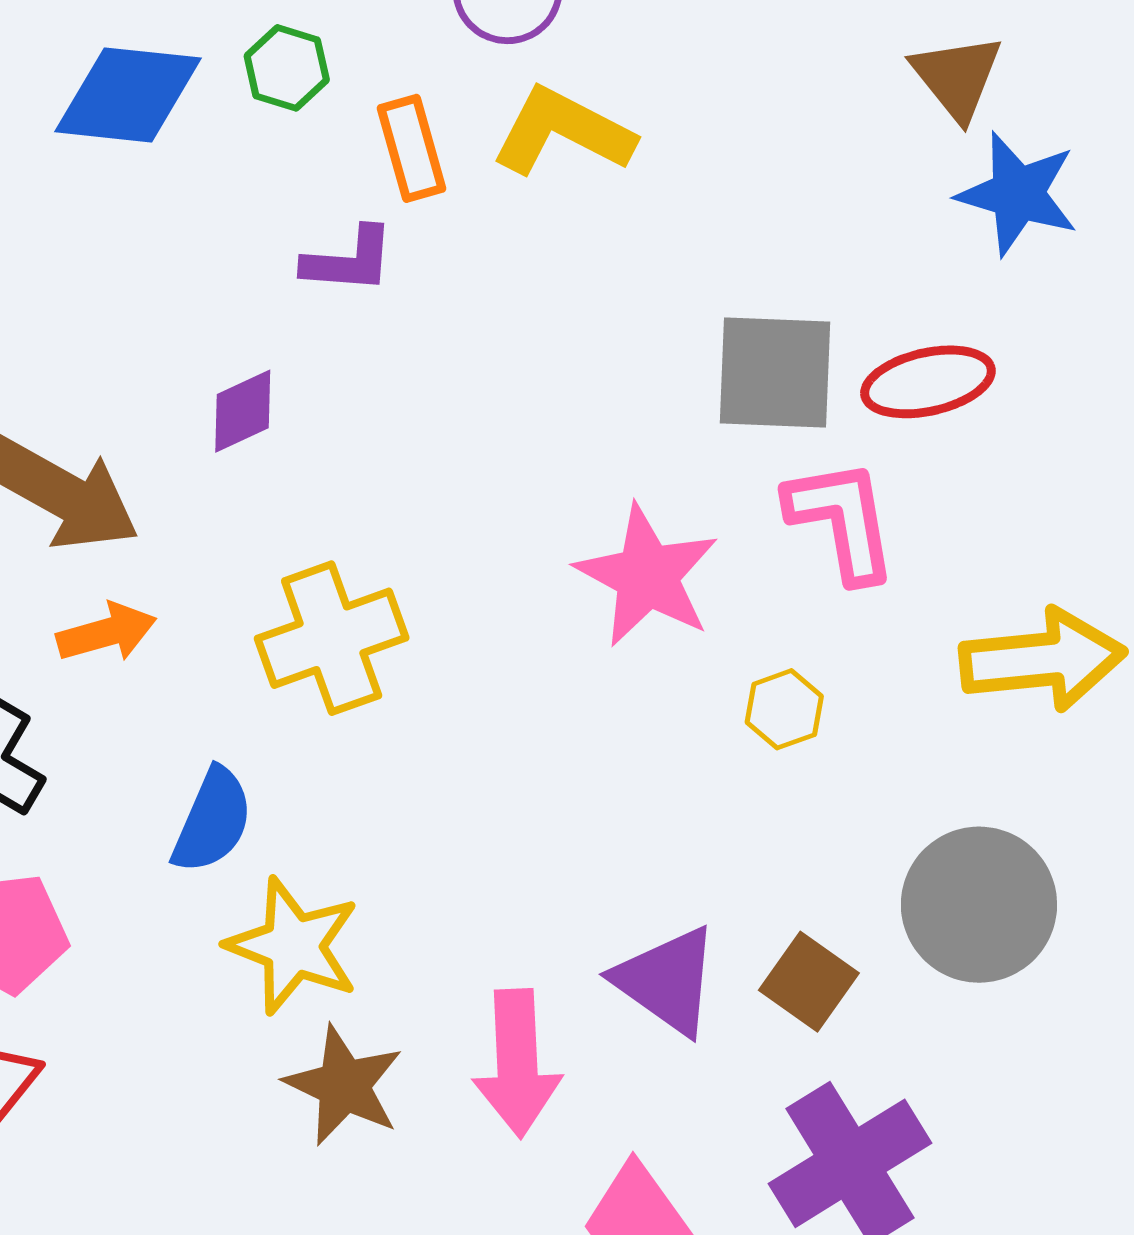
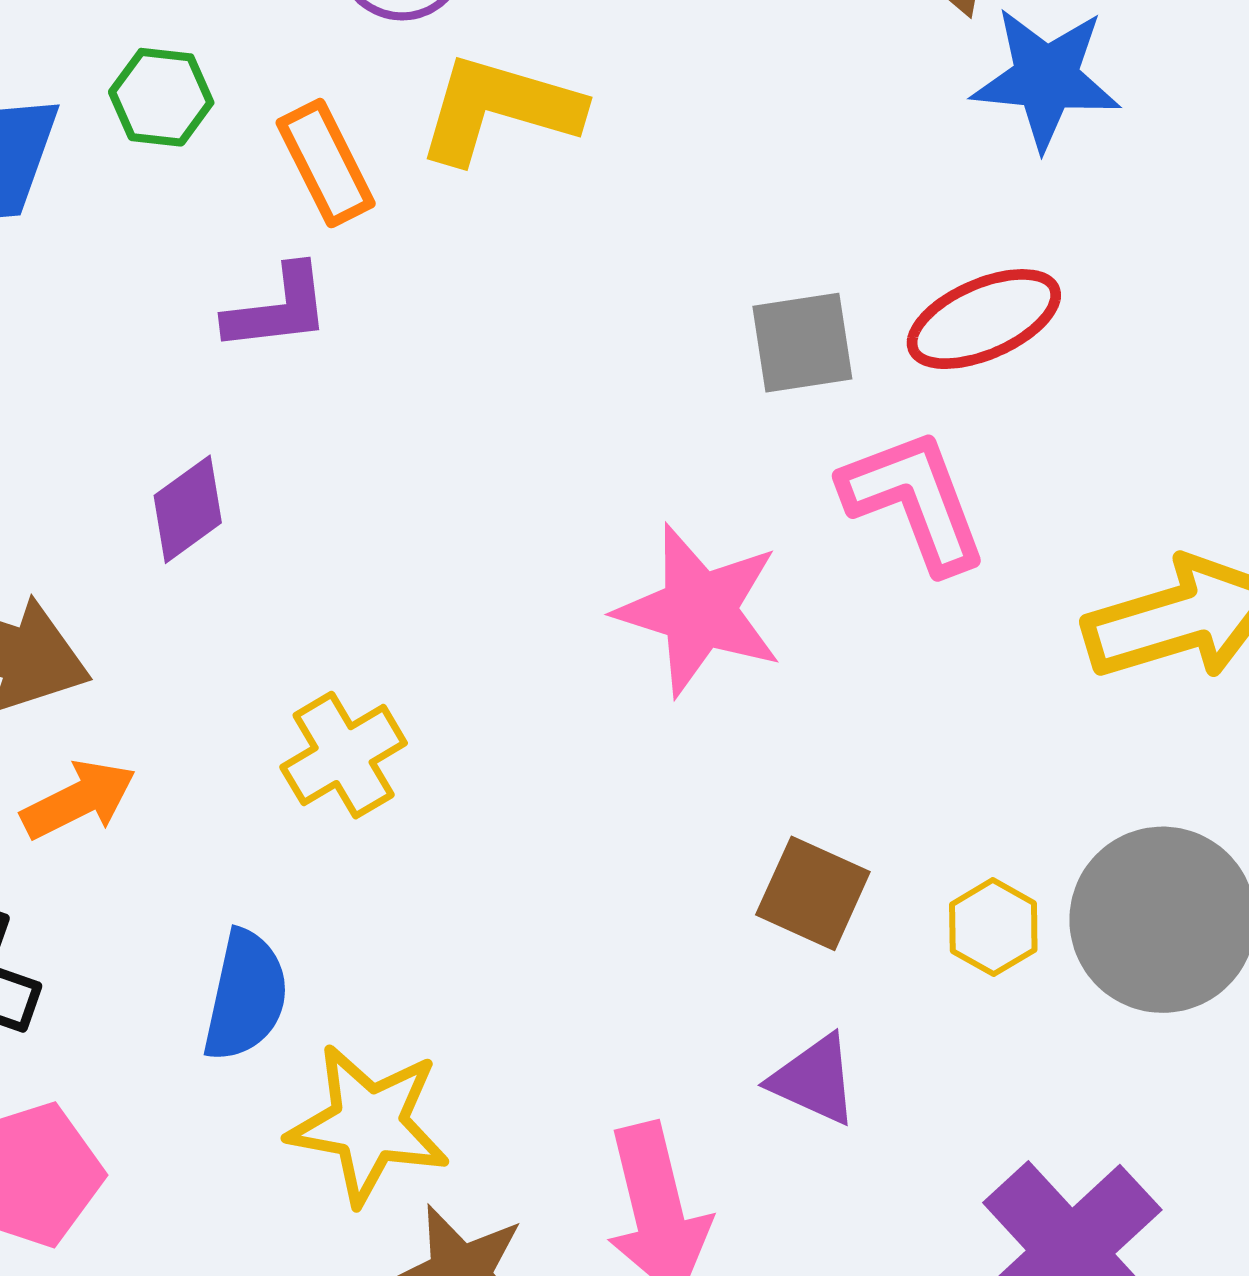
gray square: (775, 372) -> (802, 343), size x0.7
yellow cross: (332, 638) -> (344, 755), size x0.7
yellow hexagon: (784, 709) -> (993, 927), moved
purple triangle: (667, 981) -> (814, 1080), size x0.7
brown square: (809, 982) -> (813, 893), moved

